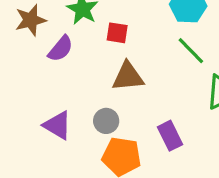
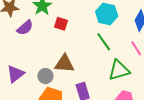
brown triangle: (128, 76) -> (64, 64), moved
purple triangle: (57, 125) -> (15, 74), turned 42

